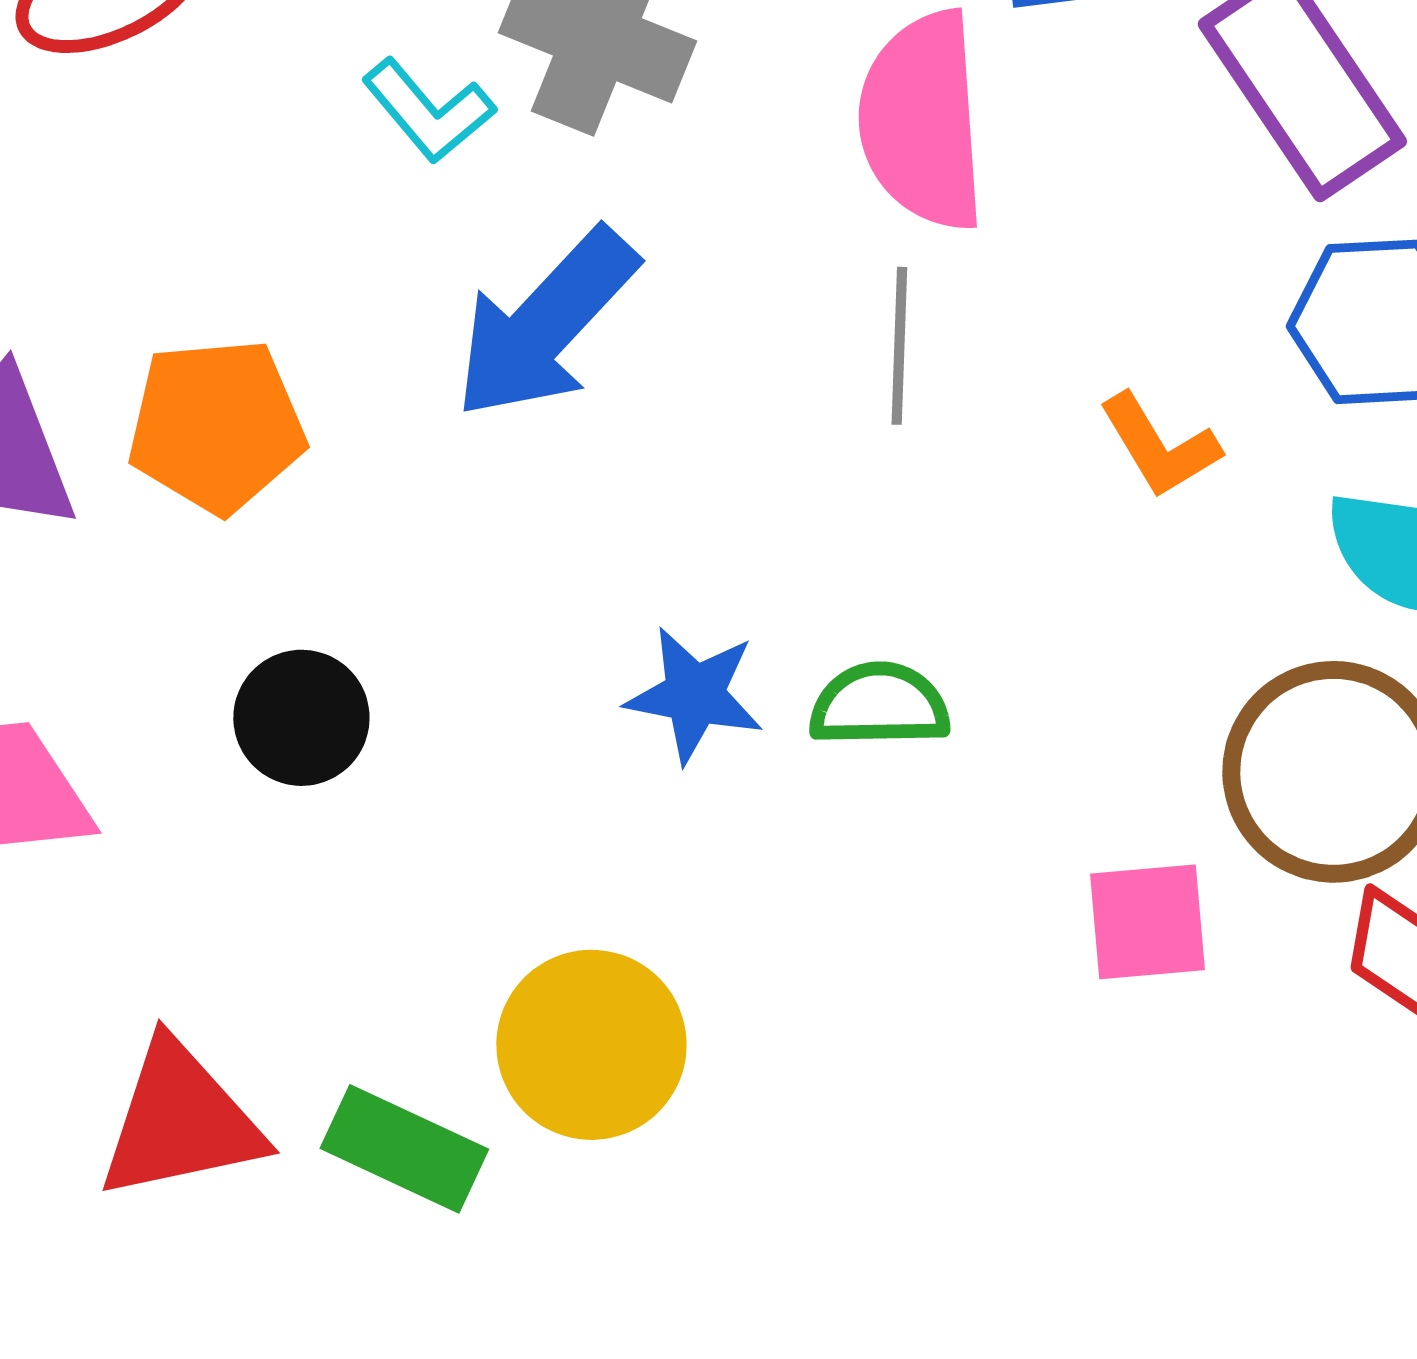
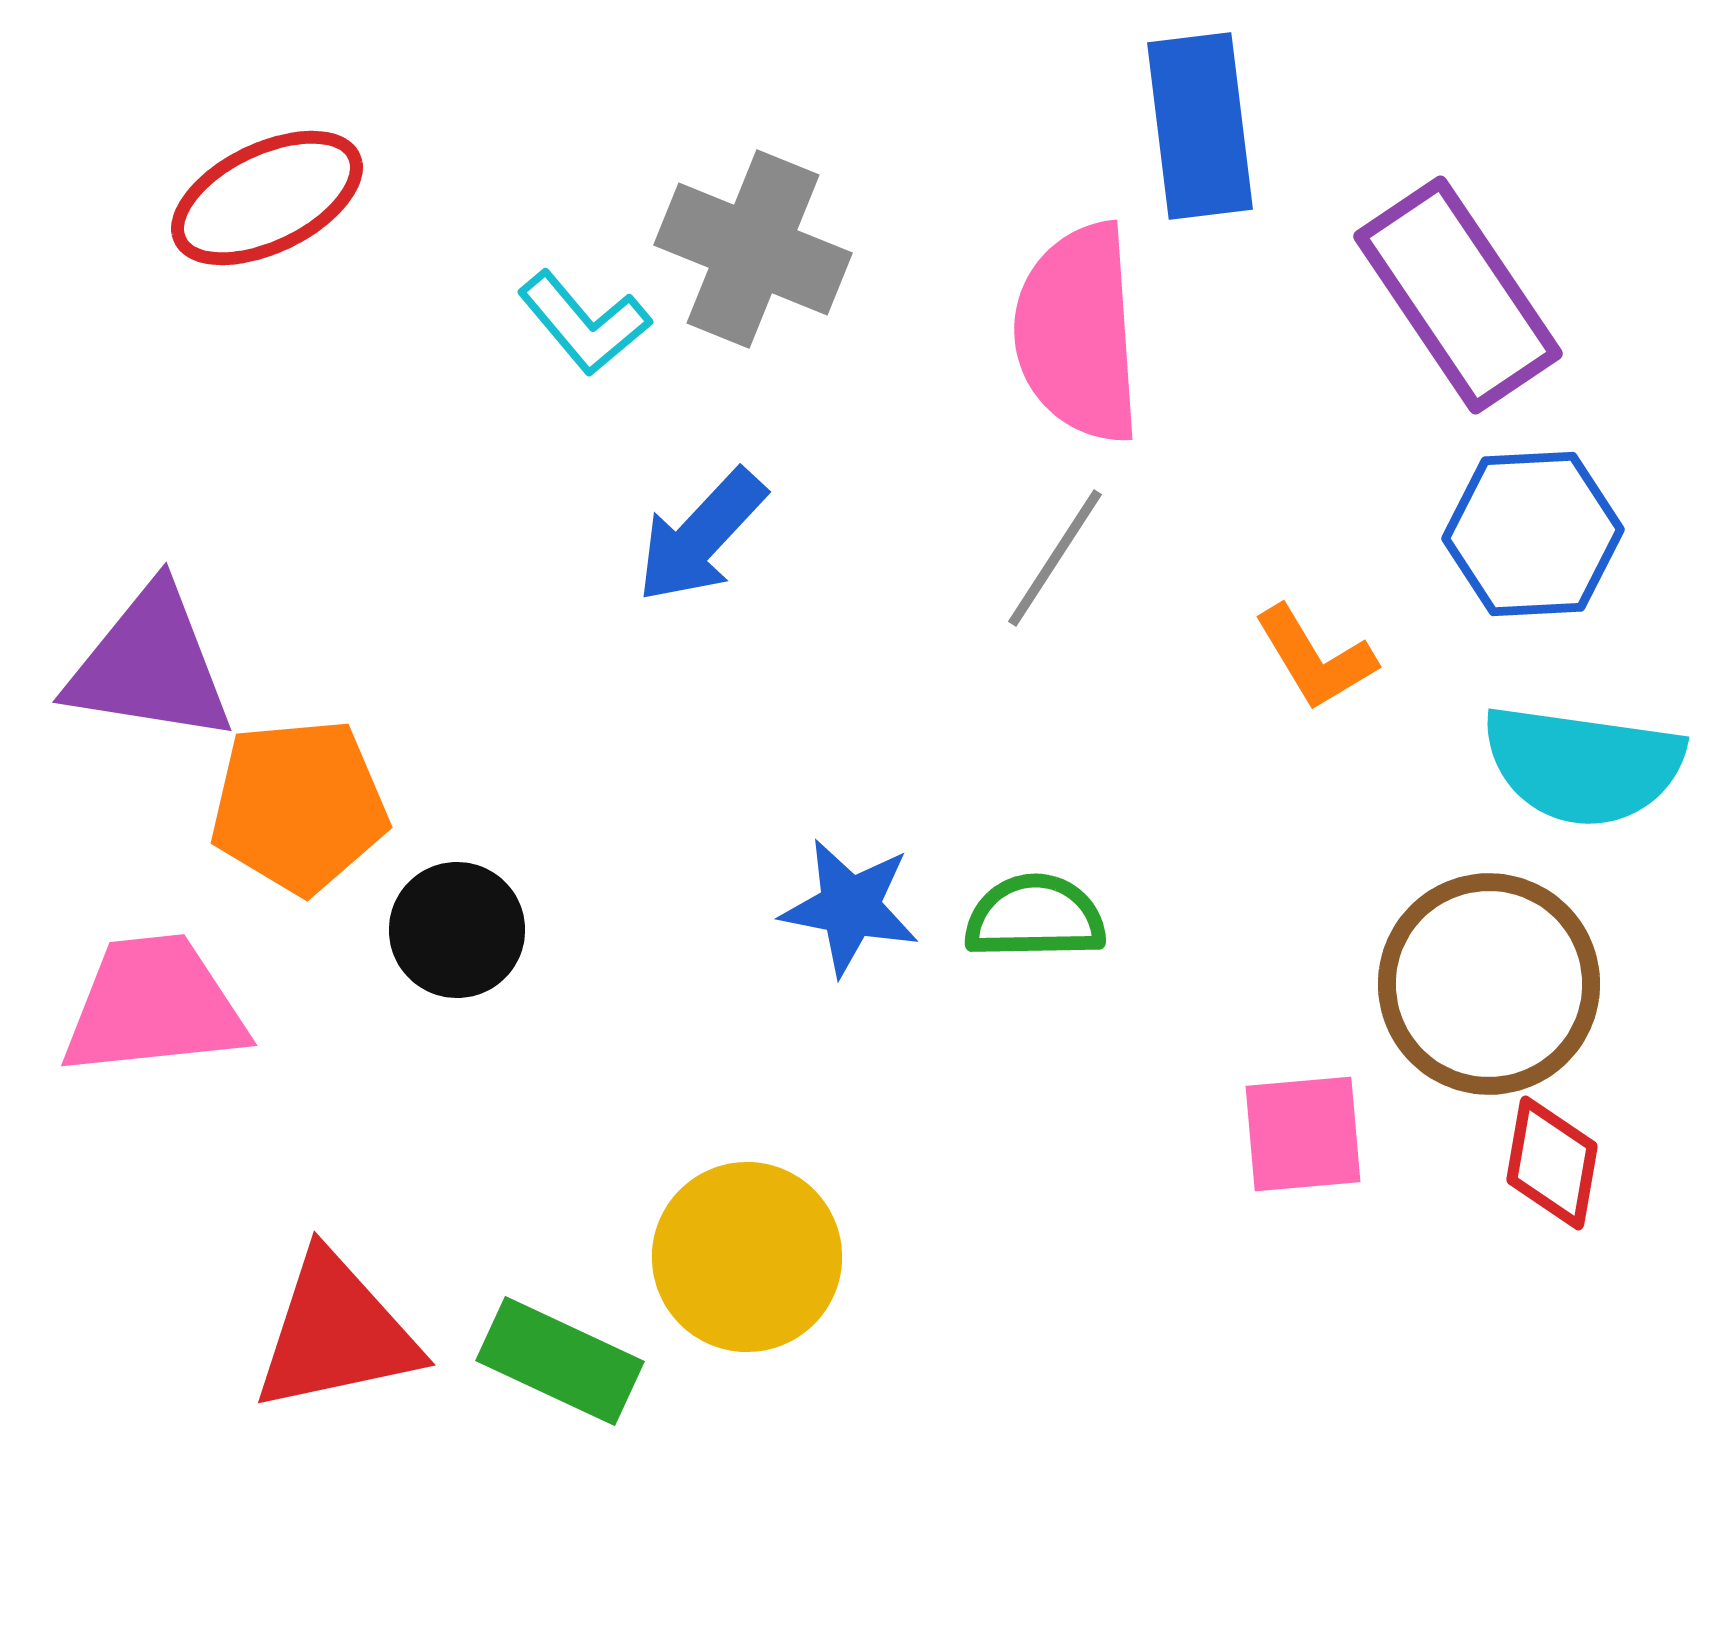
blue arrow: (545, 324) -> (701, 536), size x0.7
gray line: (899, 346) -> (1055, 558), turned 31
orange pentagon: (216, 426) -> (299, 806), moved

